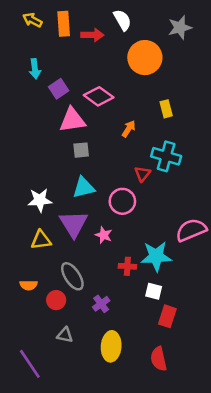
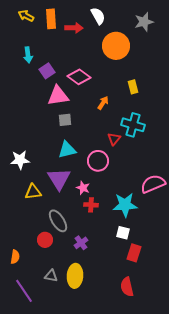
white star: (40, 200) -> (20, 160), moved
red cross: (127, 266) -> (91, 205), moved
orange semicircle: (29, 285) -> (15, 257), moved, turned -80
gray triangle: (65, 335) -> (51, 276), moved
yellow ellipse: (111, 346) -> (75, 276), moved

